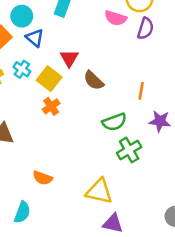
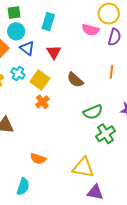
red triangle: (69, 58) -> (54, 52), moved
orange line: (141, 91) -> (111, 72), moved

